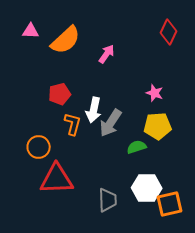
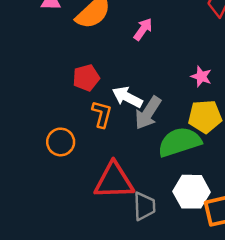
white arrow: (94, 110) -> (127, 97), turned 105
green semicircle: (137, 147) -> (179, 142), size x1.8
red triangle: (57, 179) -> (114, 181), moved

